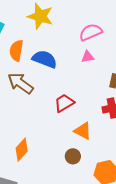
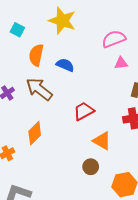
pink triangle: (88, 57) -> (121, 63), moved
blue semicircle: (45, 59) -> (65, 65), size x0.7
orange diamond: (22, 150) -> (35, 133), moved

